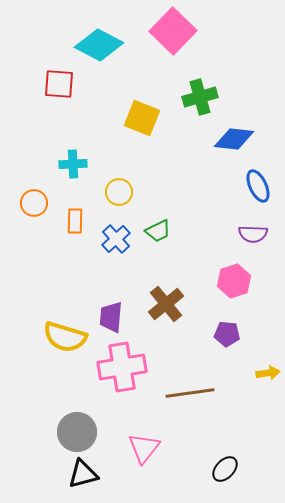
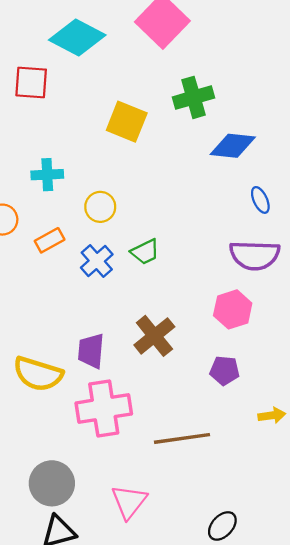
blue ellipse: (258, 186) -> (260, 200), size x0.7
orange rectangle: (75, 221) -> (50, 240), turned 60
purple semicircle: (253, 234) -> (255, 255), size x1.5

